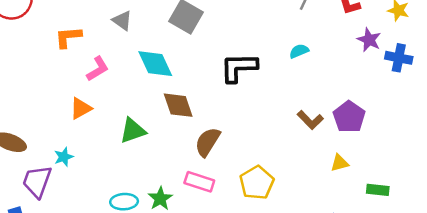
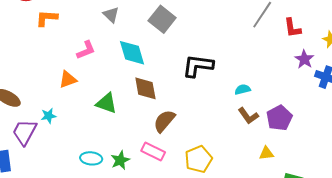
orange L-shape: (68, 37) -> (47, 18), moved
cyan semicircle: (299, 51) -> (243, 89), moved
green triangle: (133, 131) -> (106, 103), turned 30

